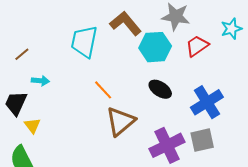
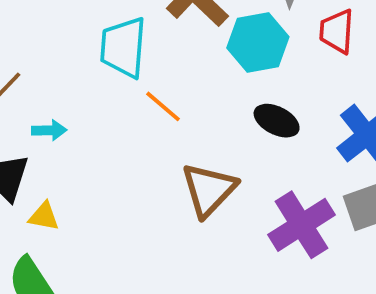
red trapezoid: (197, 46) -> (337, 31), turned -45
orange line: (103, 90) -> (163, 106), moved
yellow triangle: (32, 126) -> (44, 216), turned -36

